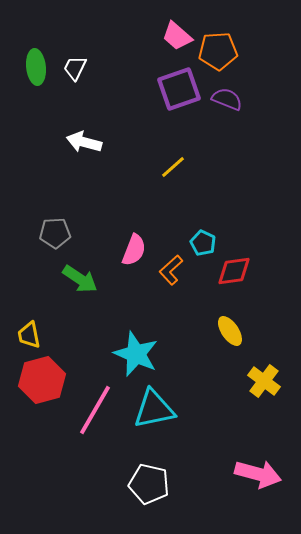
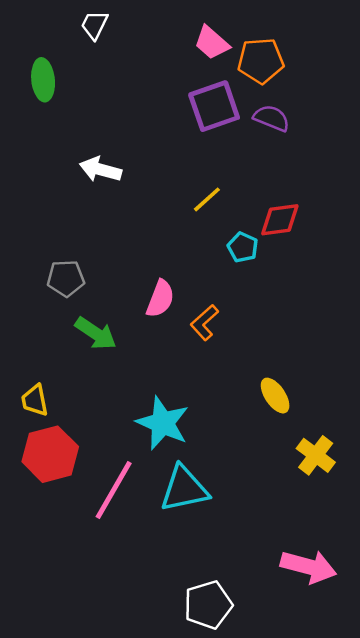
white trapezoid: (75, 68) -> (94, 25), moved
cyan pentagon: (203, 243) -> (243, 247), moved
red diamond: (234, 271) -> (280, 220), moved
white pentagon: (149, 484) -> (208, 605), moved, turned -30

